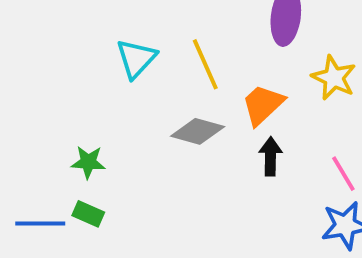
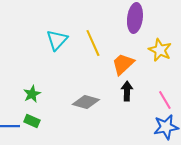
gray diamond: (198, 131) -> (86, 102), moved
green star: (88, 162) -> (32, 94), turned -30

